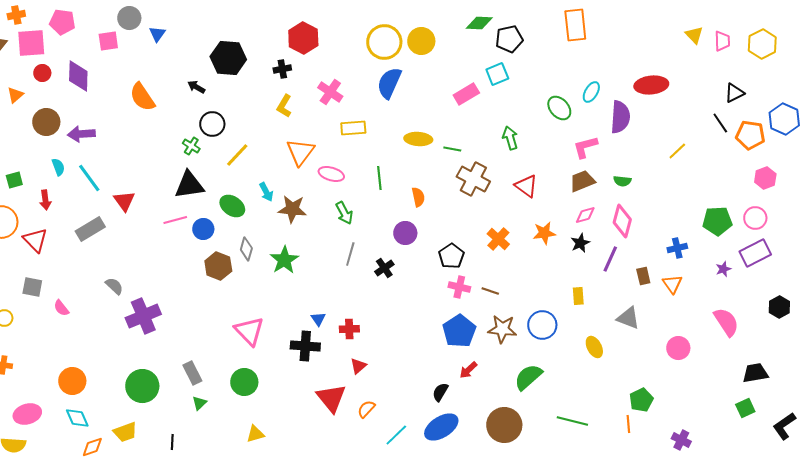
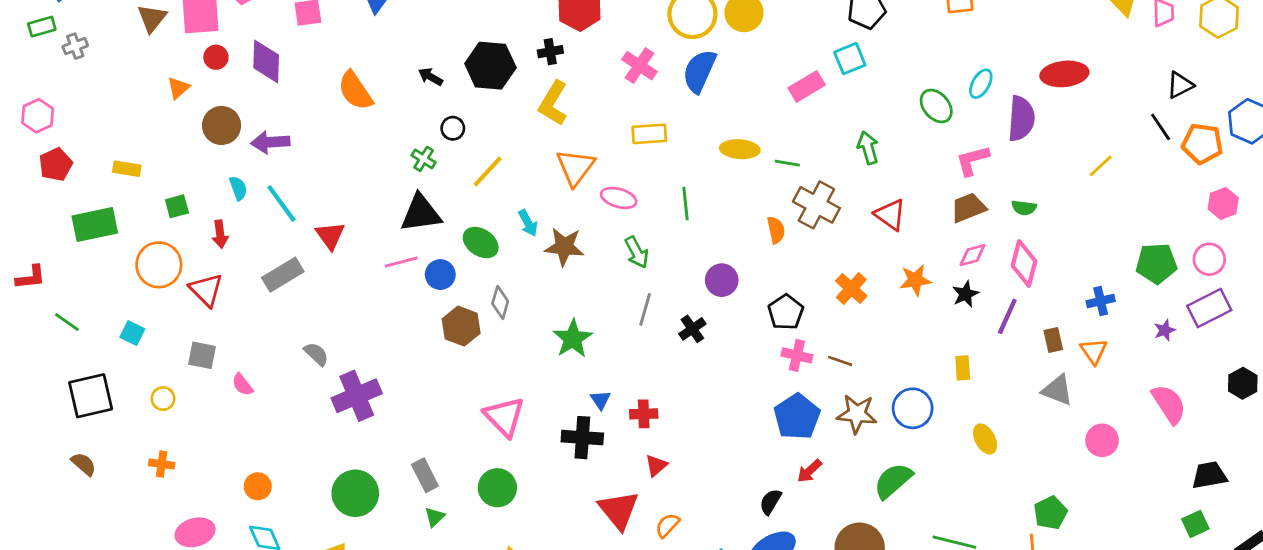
black hexagon: (228, 58) -> (490, 66), moved
pink cross: (330, 92) -> (639, 66), moved
yellow L-shape: (284, 106) -> (553, 103), size x1.4
black circle: (212, 124) -> (453, 128), size x0.7
orange semicircle: (418, 197) -> (776, 230), moved
green star: (284, 260) -> (573, 339), moved
gray triangle: (628, 318) -> (1057, 390), moved
orange circle: (72, 381) -> (258, 486), size x0.7

